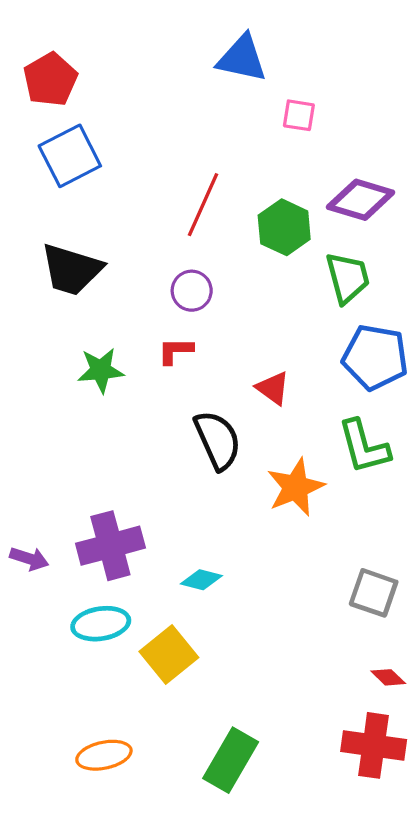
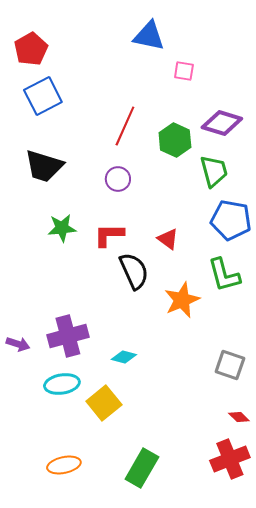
red L-shape: (175, 351) -> (109, 235), moved, size x1.4
red cross: (374, 745) -> (230, 459), turned -30

